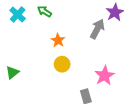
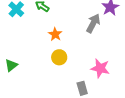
pink star: (105, 76) -> (100, 68), turned -30

